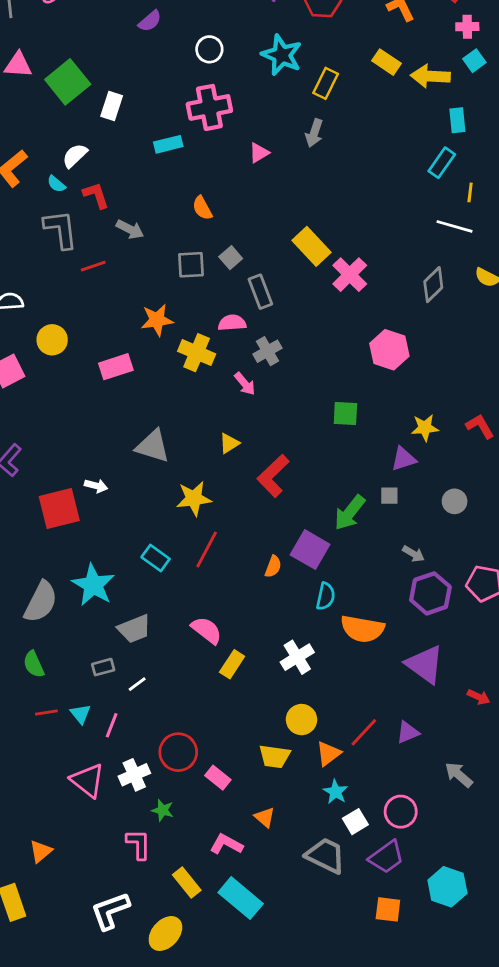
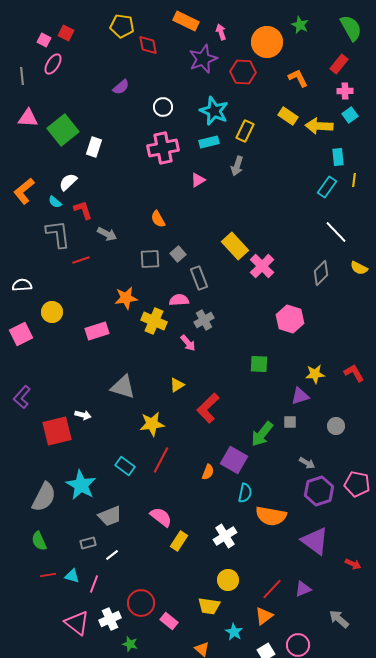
cyan rectangle: (168, 144) -> (209, 142), moved
yellow line: (470, 192) -> (354, 180), moved
white line: (455, 226) -> (336, 232), turned 30
cyan triangle: (80, 714) -> (72, 576), turned -35
orange triangle: (328, 754) -> (264, 616), moved
cyan star: (336, 792) -> (234, 632), moved

